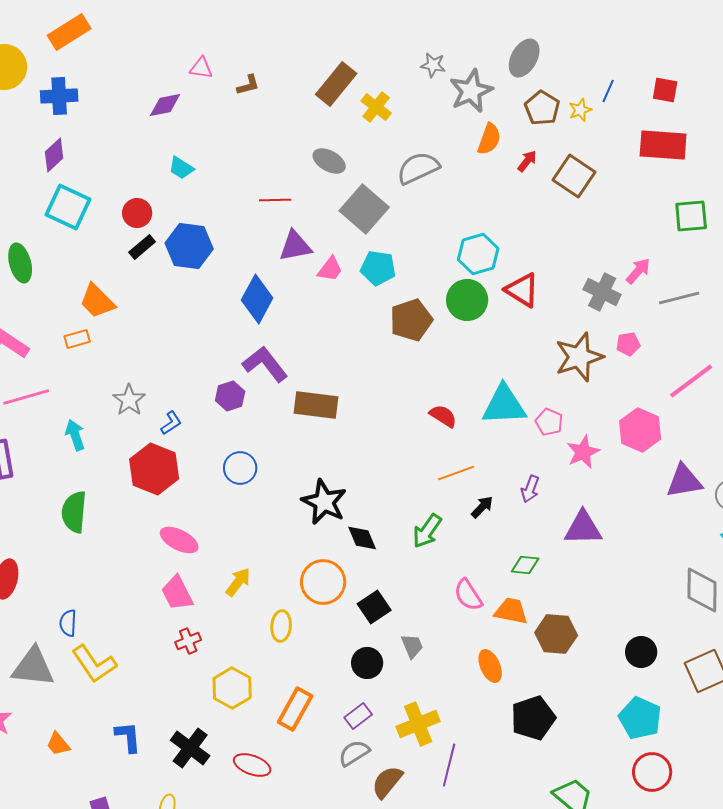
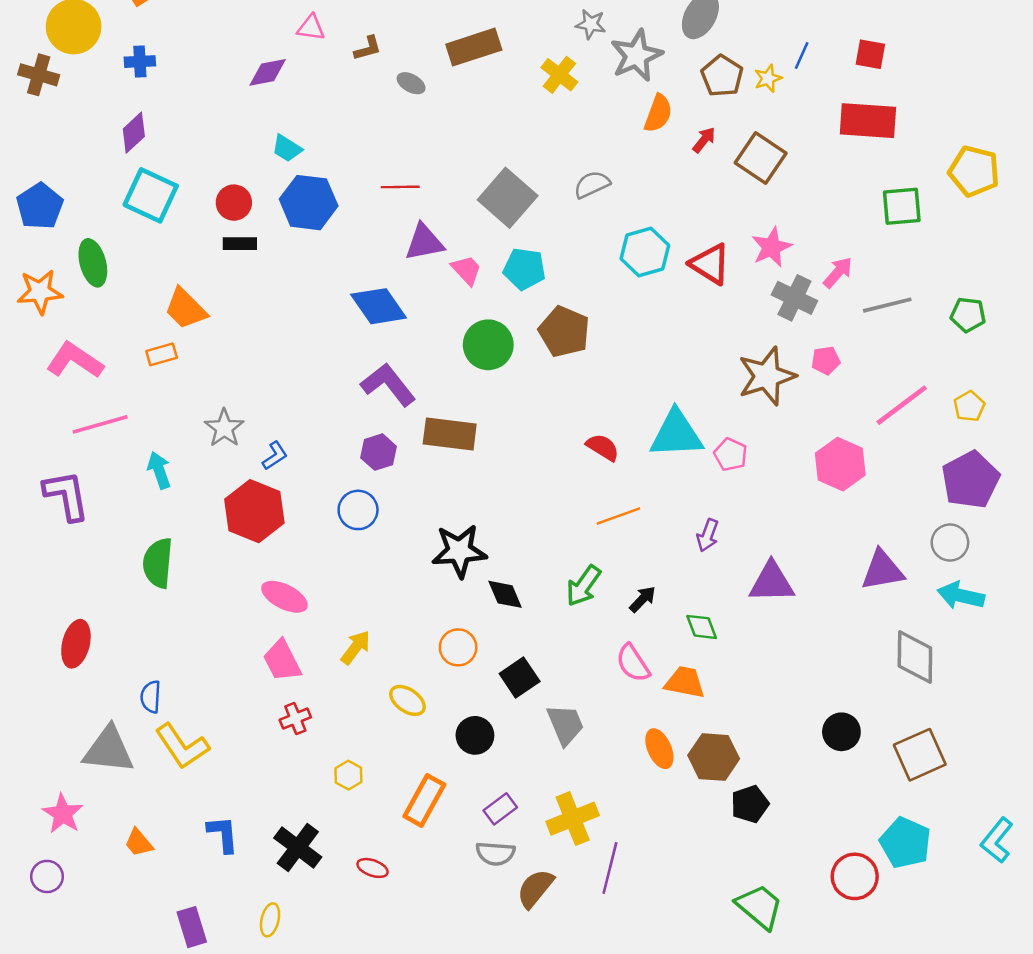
brown rectangle: (336, 84) -> (474, 47), turned 33
blue cross: (59, 96) -> (140, 62), size x0.7
yellow cross: (376, 107) -> (559, 75), moved
gray ellipse: (329, 161) -> (411, 83), moved, size x0.7
gray semicircle: (418, 168) -> (592, 184), moved, size x0.7
blue hexagon: (189, 246) -> (309, 203), moved
black rectangle: (142, 247) -> (240, 244), turned 40
pink trapezoid: (330, 269) -> (467, 270), turned -80
red triangle: (522, 290) -> (710, 264), moved
blue diamond: (257, 299) -> (379, 306), turned -63
green circle: (467, 300) -> (488, 345), moved
brown pentagon: (411, 320) -> (564, 332), turned -30
purple hexagon: (230, 396) -> (379, 452), moved
pink star: (583, 452) -> (772, 247), moved
purple triangle: (684, 481) -> (882, 570), moved
black star: (324, 502) -> (459, 551), turned -30
black arrow: (482, 507) -> (643, 599), moved
green diamond: (525, 565) -> (702, 627), turned 64
orange circle: (323, 582) -> (458, 647), size x0.7
yellow ellipse: (281, 626) -> (407, 700), turned -60
brown hexagon: (556, 634) -> (714, 757), moved
gray trapezoid: (412, 646) -> (565, 725), size x1.4
black circle: (367, 663) -> (475, 735), moved
yellow hexagon: (232, 688) -> (348, 775), size x0.6
black pentagon: (533, 718) -> (750, 804), moved, size x0.7
cyan pentagon: (640, 718) -> (905, 843), moved
gray semicircle: (354, 753) -> (495, 854), turned -144
red ellipse: (252, 765) -> (373, 868), size x0.7

